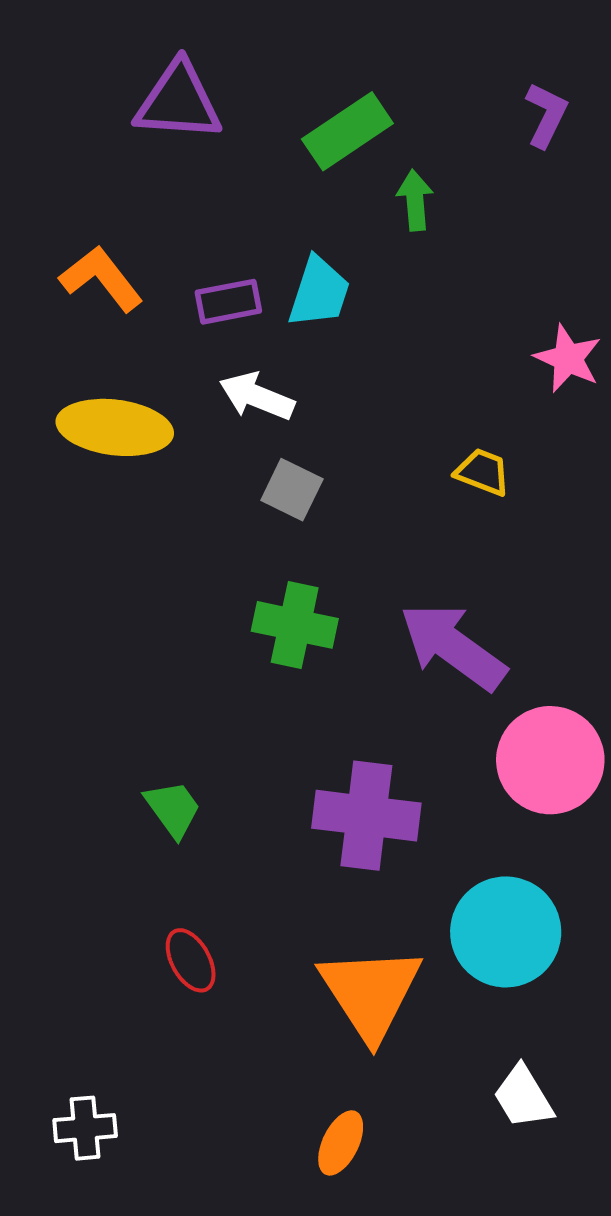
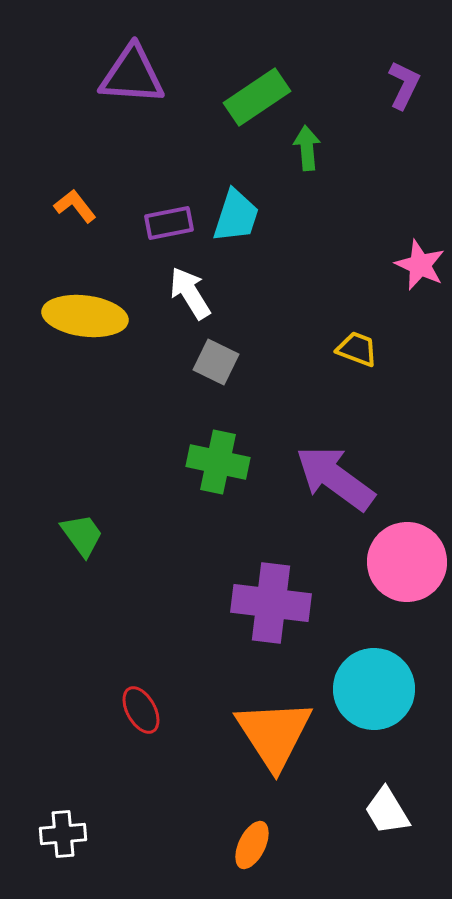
orange L-shape: (101, 279) -> (75, 206), size x0.7
white arrow: (257, 396) -> (190, 293), turned 36
green trapezoid: (173, 809) -> (82, 535), moved

